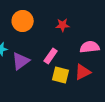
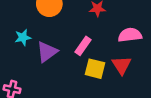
red triangle: (83, 72) -> (122, 65), turned -36

